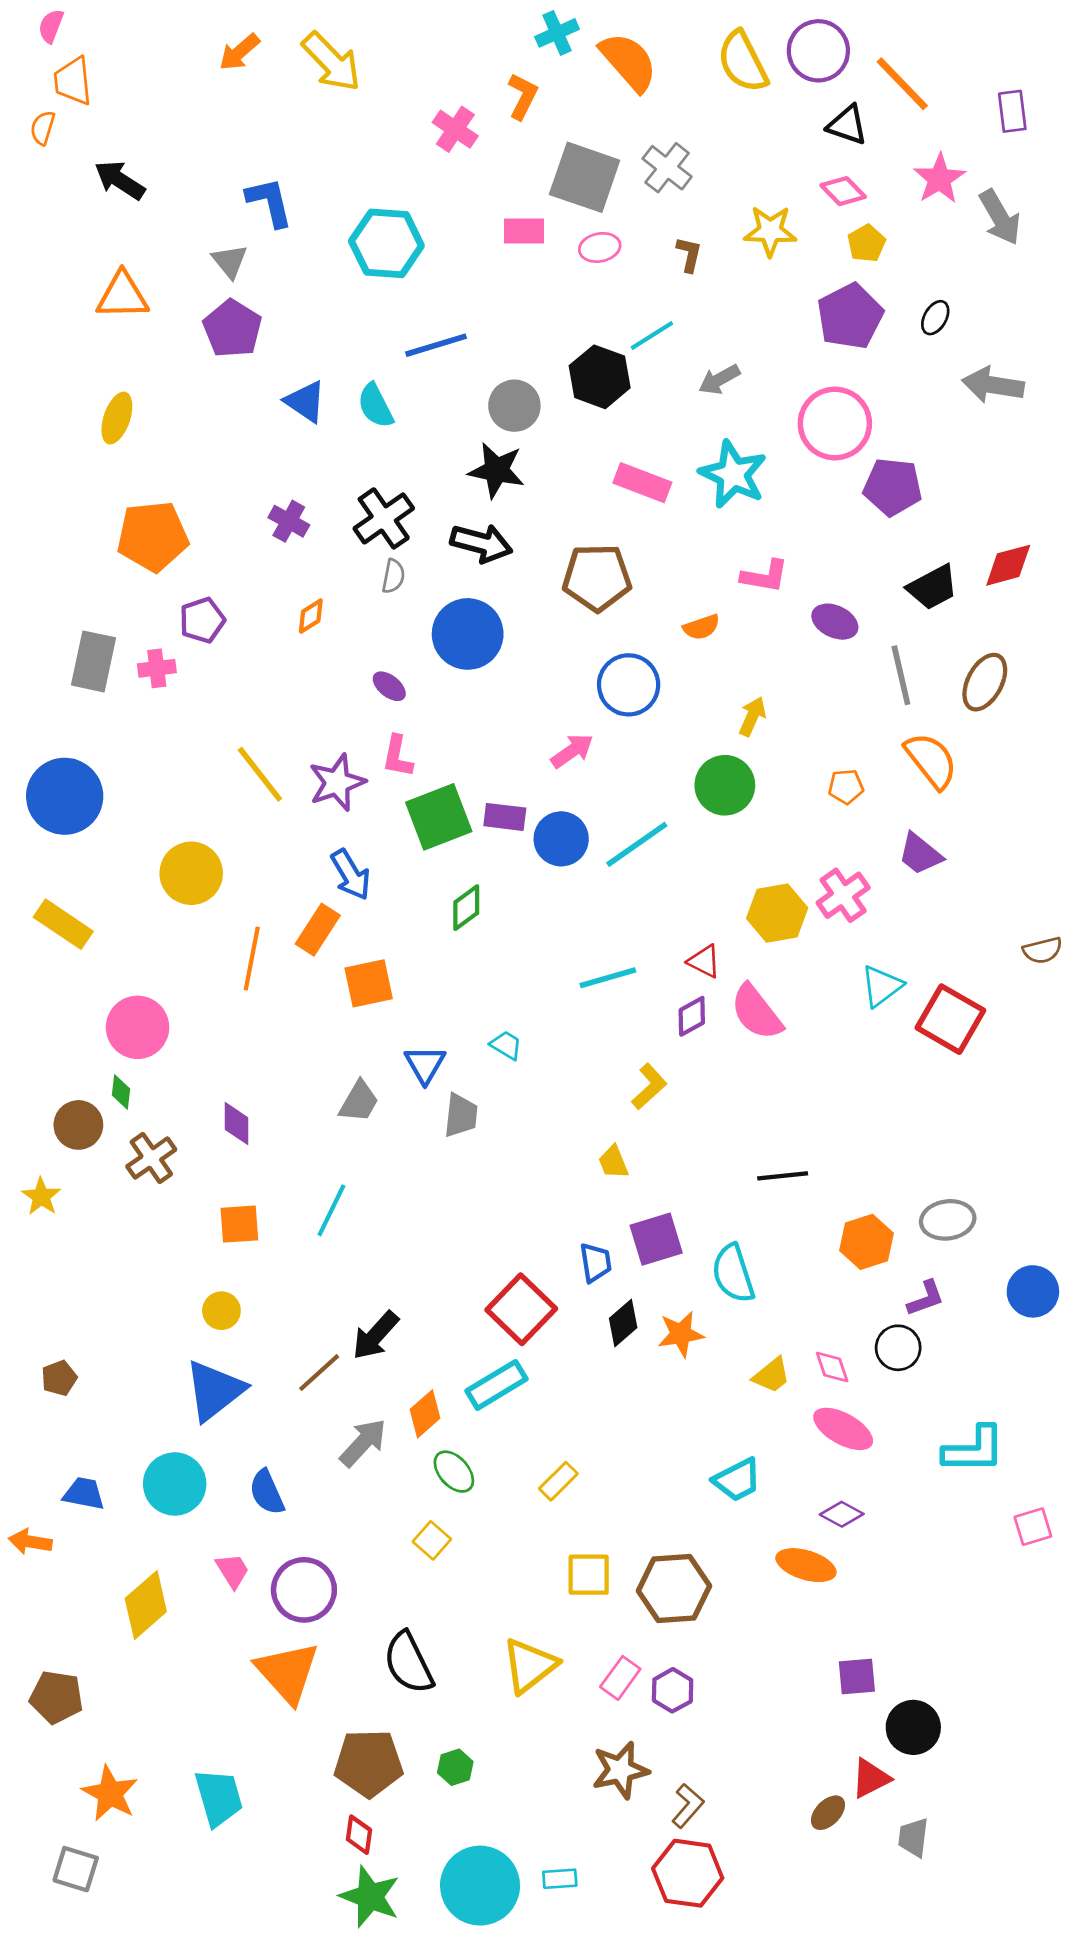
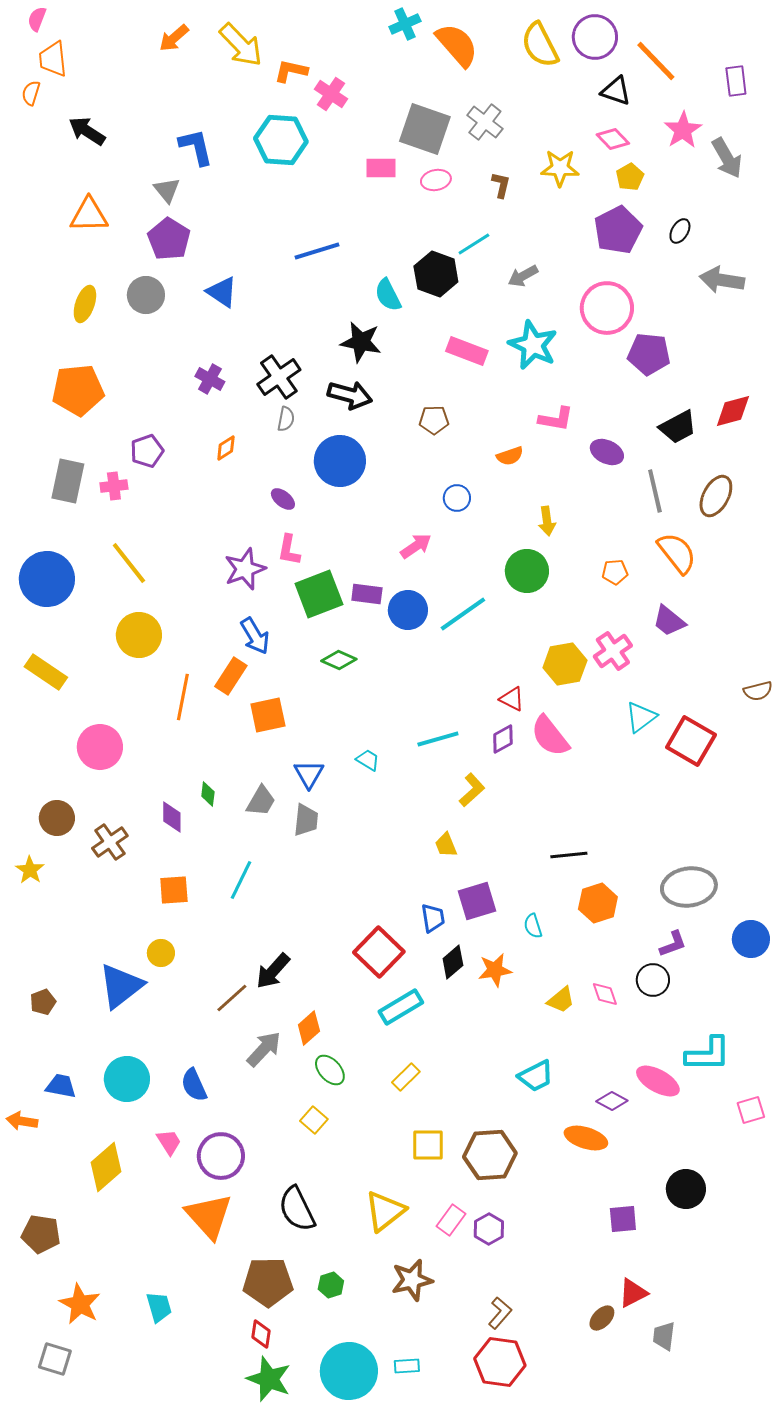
orange L-shape: (523, 96) -> (291, 71), moved, turned -104
cyan hexagon: (386, 243) -> (281, 140), moved
cyan semicircle: (375, 406) -> (388, 295), moved
gray circle: (514, 406) -> (146, 295), moved
orange pentagon: (153, 536) -> (78, 390), moved
brown pentagon: (597, 578) -> (434, 420), size x0.6
blue circle: (629, 685) -> (457, 498), size x0.6
yellow arrow: (752, 716) -> (547, 521), turned 148
yellow line: (260, 774) -> (129, 563), moved
green diamond: (466, 908) -> (339, 660), turned 60
cyan line: (608, 978) -> (438, 739), moved
green diamond: (121, 1092) -> (208, 794), moved
gray trapezoid: (461, 1115) -> (306, 820), moved
gray ellipse: (948, 1220) -> (689, 887), size x1.4
orange hexagon: (866, 1242) -> (598, 903), moved
cyan semicircle: (733, 1274) -> (533, 926), size x0.6
cyan rectangle: (497, 1385) -> (401, 1007), moved
blue triangle: (215, 1390) -> (121, 986), moved
pink ellipse: (843, 1429) -> (658, 1081), moved
black circle: (913, 1727) -> (686, 1189), moved
brown star: (620, 1770) -> (412, 1280), moved
cyan trapezoid: (219, 1798) -> (159, 1307), size x0.7

